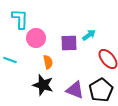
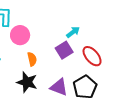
purple square: (69, 43) -> (64, 50), moved, turned -30

